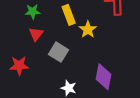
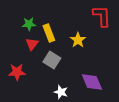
yellow rectangle: (69, 15) -> (49, 33), moved
purple diamond: (104, 77) -> (92, 82), turned -35

